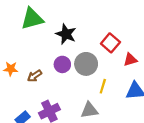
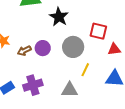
red square: (110, 43) -> (98, 31), turned -36
purple circle: (62, 64) -> (43, 48), moved

